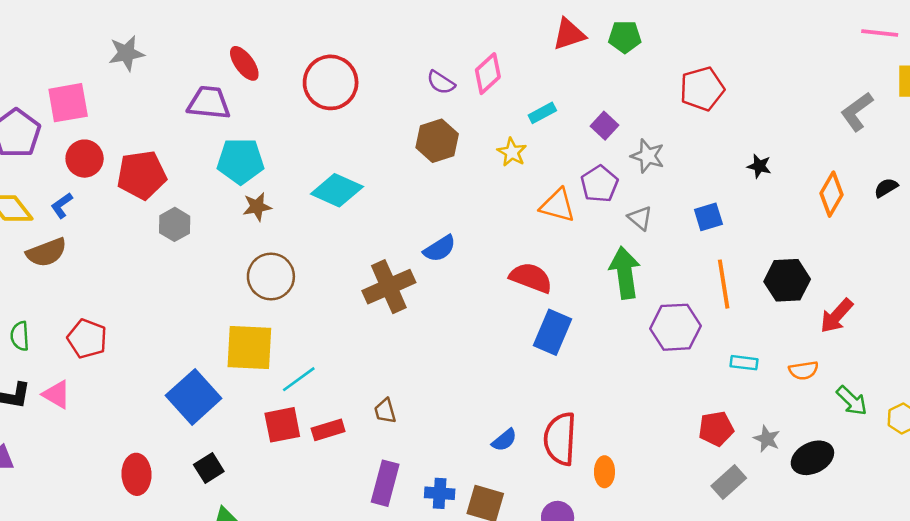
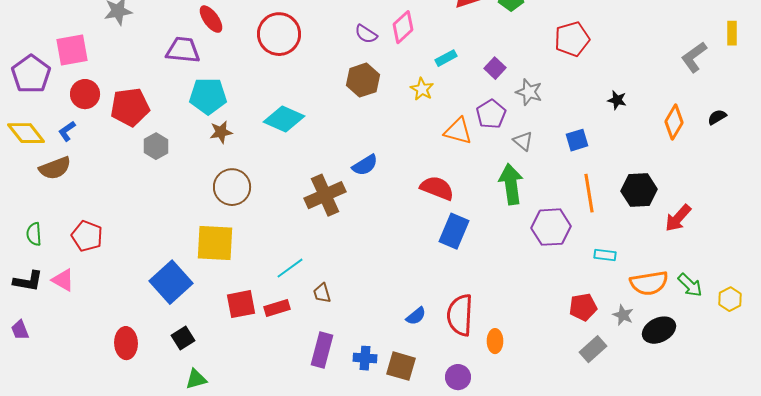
orange semicircle: (804, 370) -> (649, 283), moved, size x1.6
cyan line: (299, 379) -> (290, 268), moved

